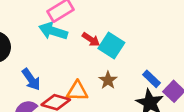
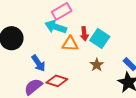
red arrow: (91, 39) -> (84, 34), turned 48
orange triangle: (77, 91) -> (70, 44), moved

